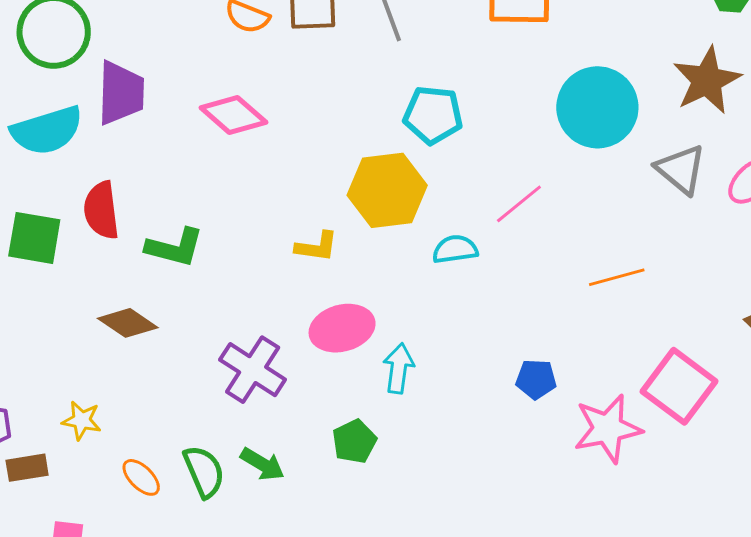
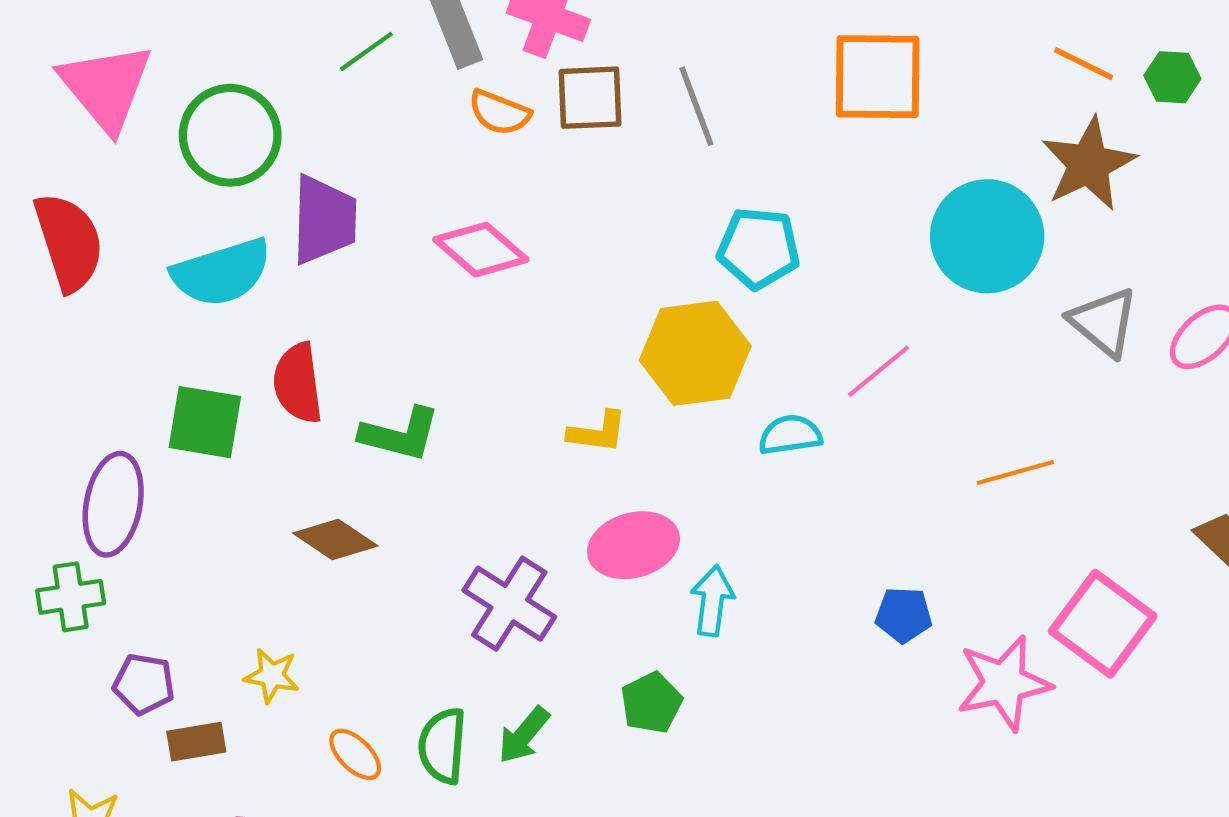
brown star: (707, 80) -> (1088, 164), moved
green arrow: (262, 464) -> (524, 735), turned 99
green semicircle: (204, 472) -> (442, 746), turned -152

